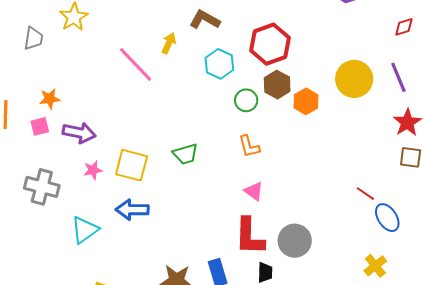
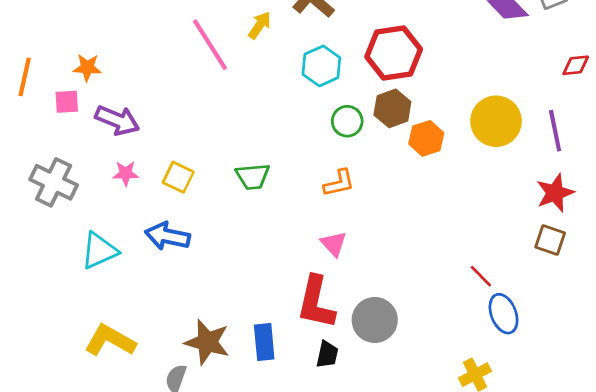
orange L-shape: (249, 146) -> (339, 183), turned -100
yellow square: (132, 165) -> (178, 177), size x0.7

